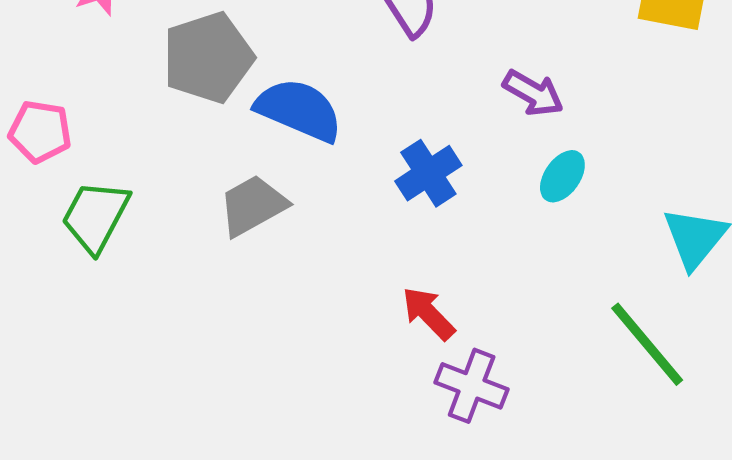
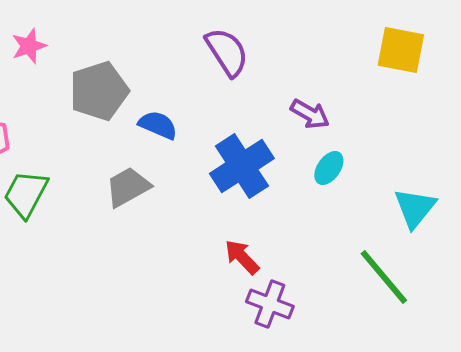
blue semicircle: (299, 110) -> (158, 125), size x0.7
blue cross: (428, 173) -> (242, 166), size x1.5

